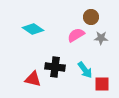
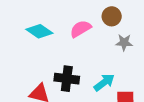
pink semicircle: (76, 35) -> (81, 29), moved
cyan arrow: (85, 70) -> (104, 82), turned -90

